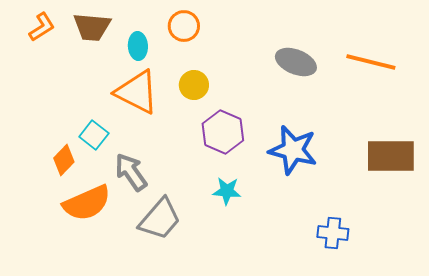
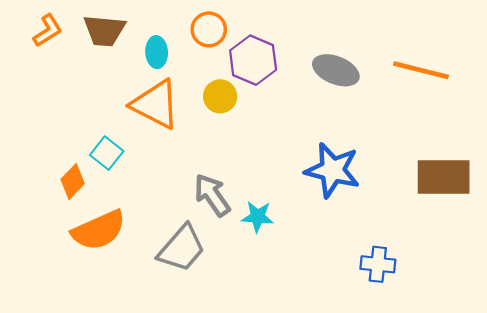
purple hexagon: (223, 132) -> (253, 60), moved
gray arrow: (131, 172) -> (212, 195), moved

